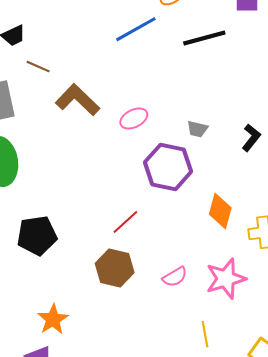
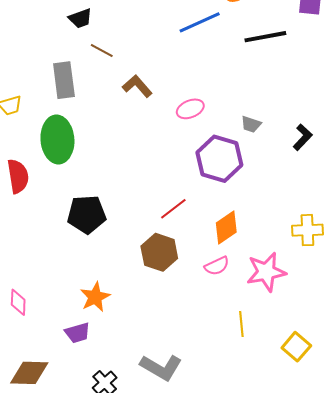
brown L-shape: (78, 100) -> (137, 86), size x0.7
orange diamond: (220, 211) -> (226, 228), moved, turned 36

